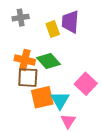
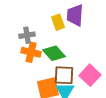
gray cross: (21, 18) -> (27, 35), moved
brown square: (28, 78) -> (64, 75), moved

